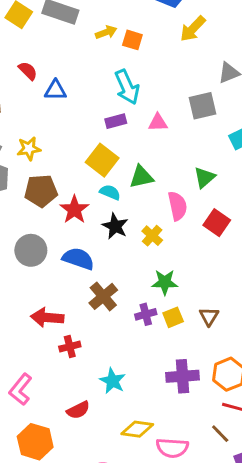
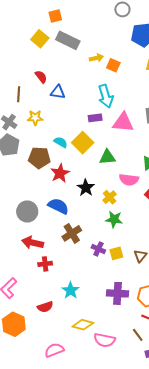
pink triangle: (158, 123) -> (123, 122), size x1.6
yellow star: (29, 149) -> (35, 118), moved
cyan semicircle: (110, 192) -> (61, 142), moved
pink semicircle: (177, 206) -> (129, 180), turned 102
gray circle: (31, 250) -> (27, 211), moved
green star: (165, 282) -> (114, 219), moved
purple cross: (146, 314) -> (98, 249), turned 32

